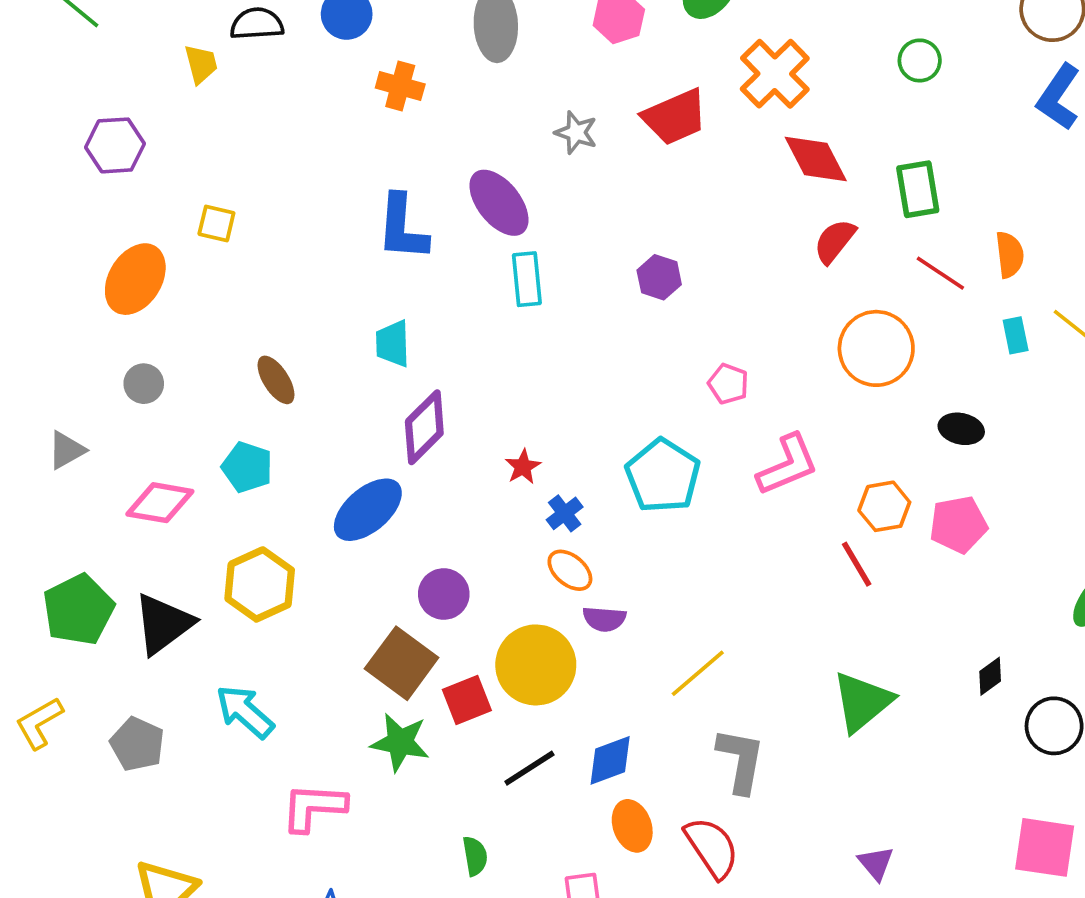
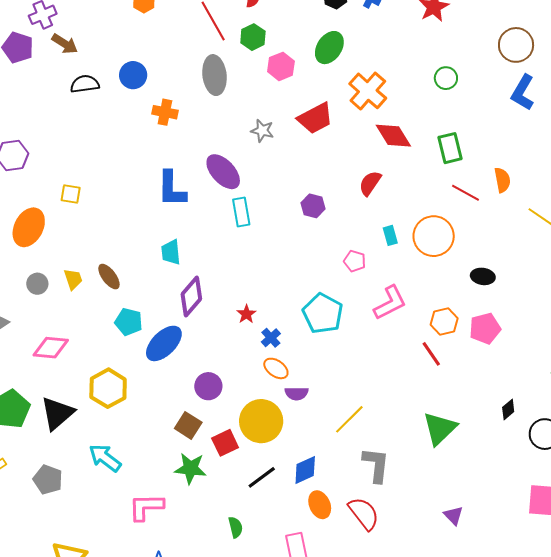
yellow trapezoid: (201, 64) -> (73, 279), moved
red semicircle: (835, 241) -> (370, 183), moved
cyan rectangle: (1016, 335) -> (390, 235), moved
cyan pentagon: (247, 467) -> (129, 322), moved
brown square: (402, 663) -> (188, 425), size x0.7

